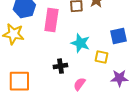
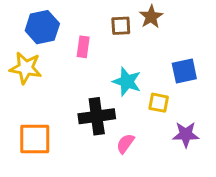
pink rectangle: (51, 20) -> (83, 47), size x0.6
black cross: (60, 66) -> (97, 116), size x1.6

